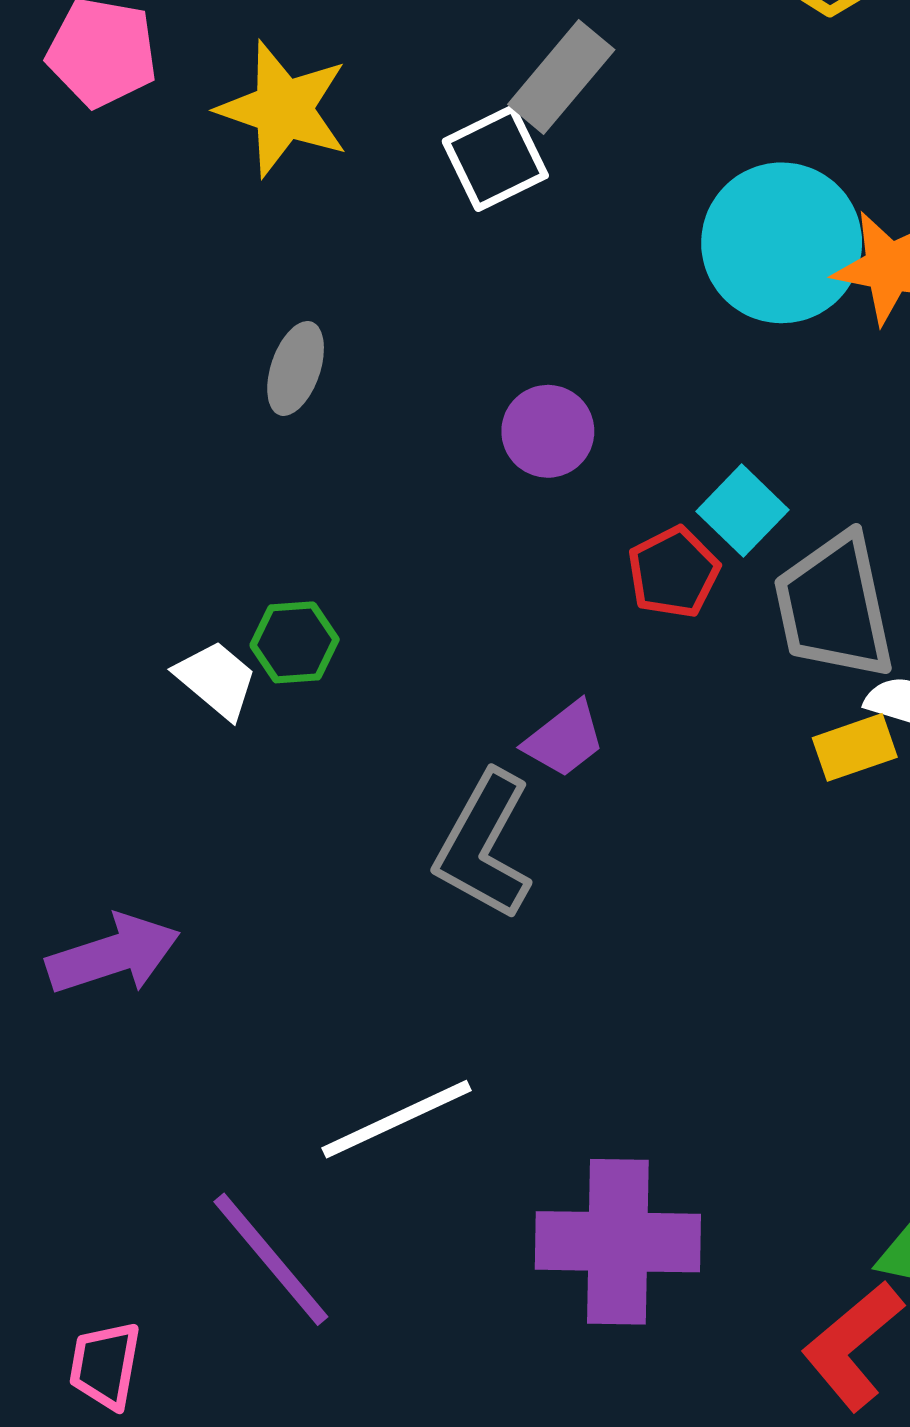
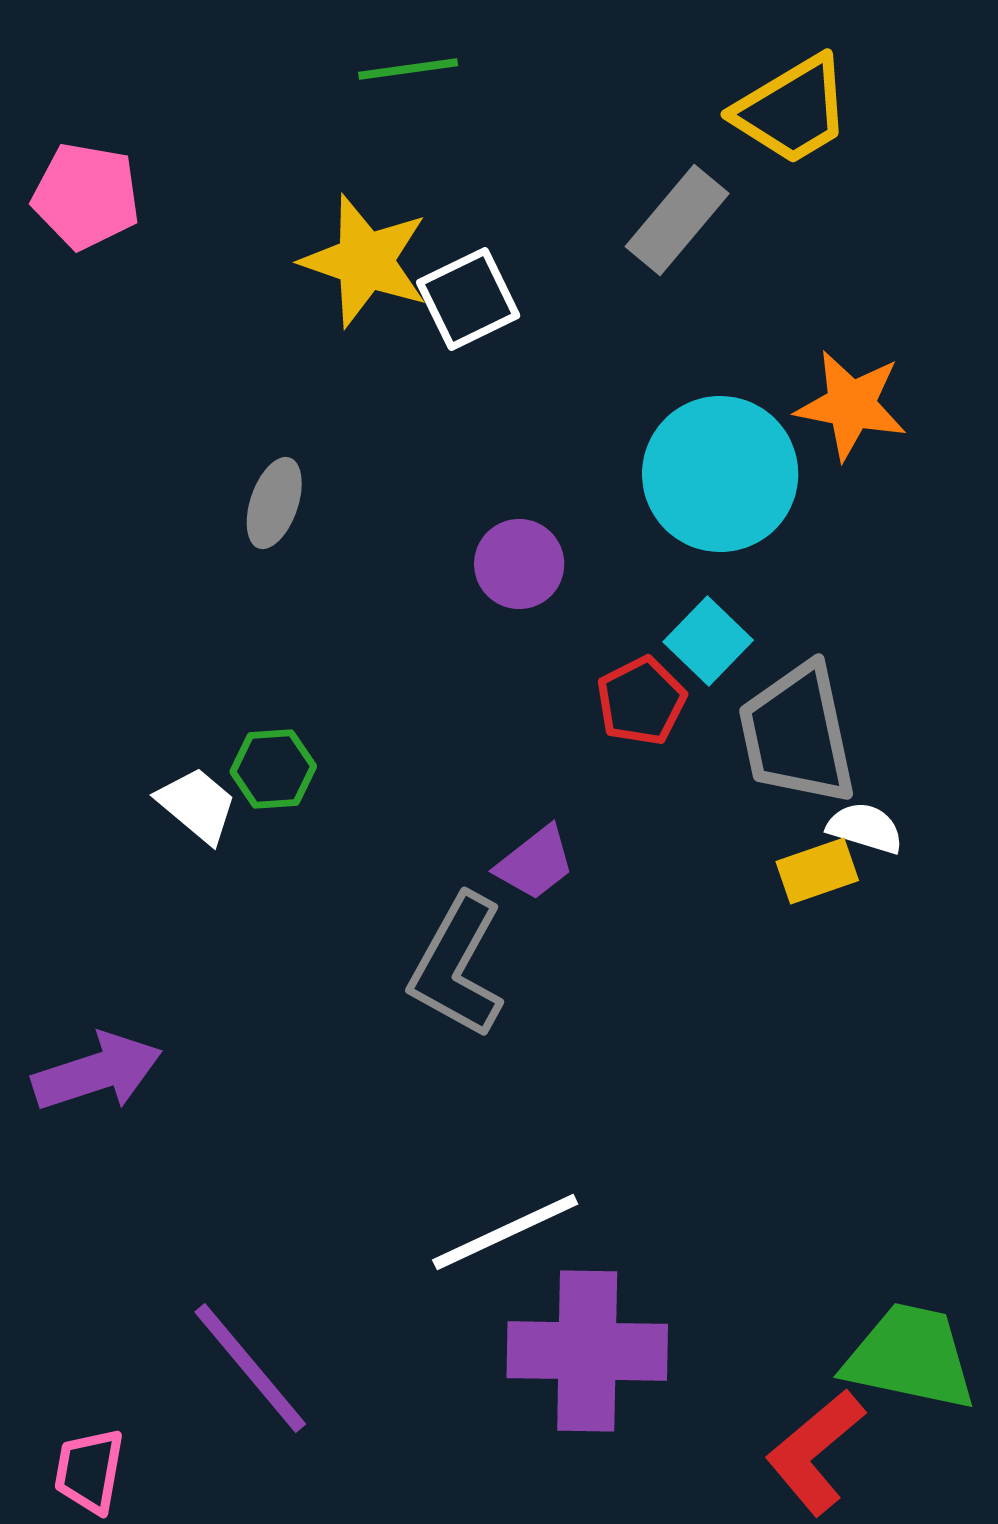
gray rectangle: (561, 77) -> (677, 220), moved
yellow star: (283, 109) -> (365, 261), moved
cyan circle: (782, 243) -> (720, 474), moved
white line: (396, 1119) -> (505, 1232), moved

